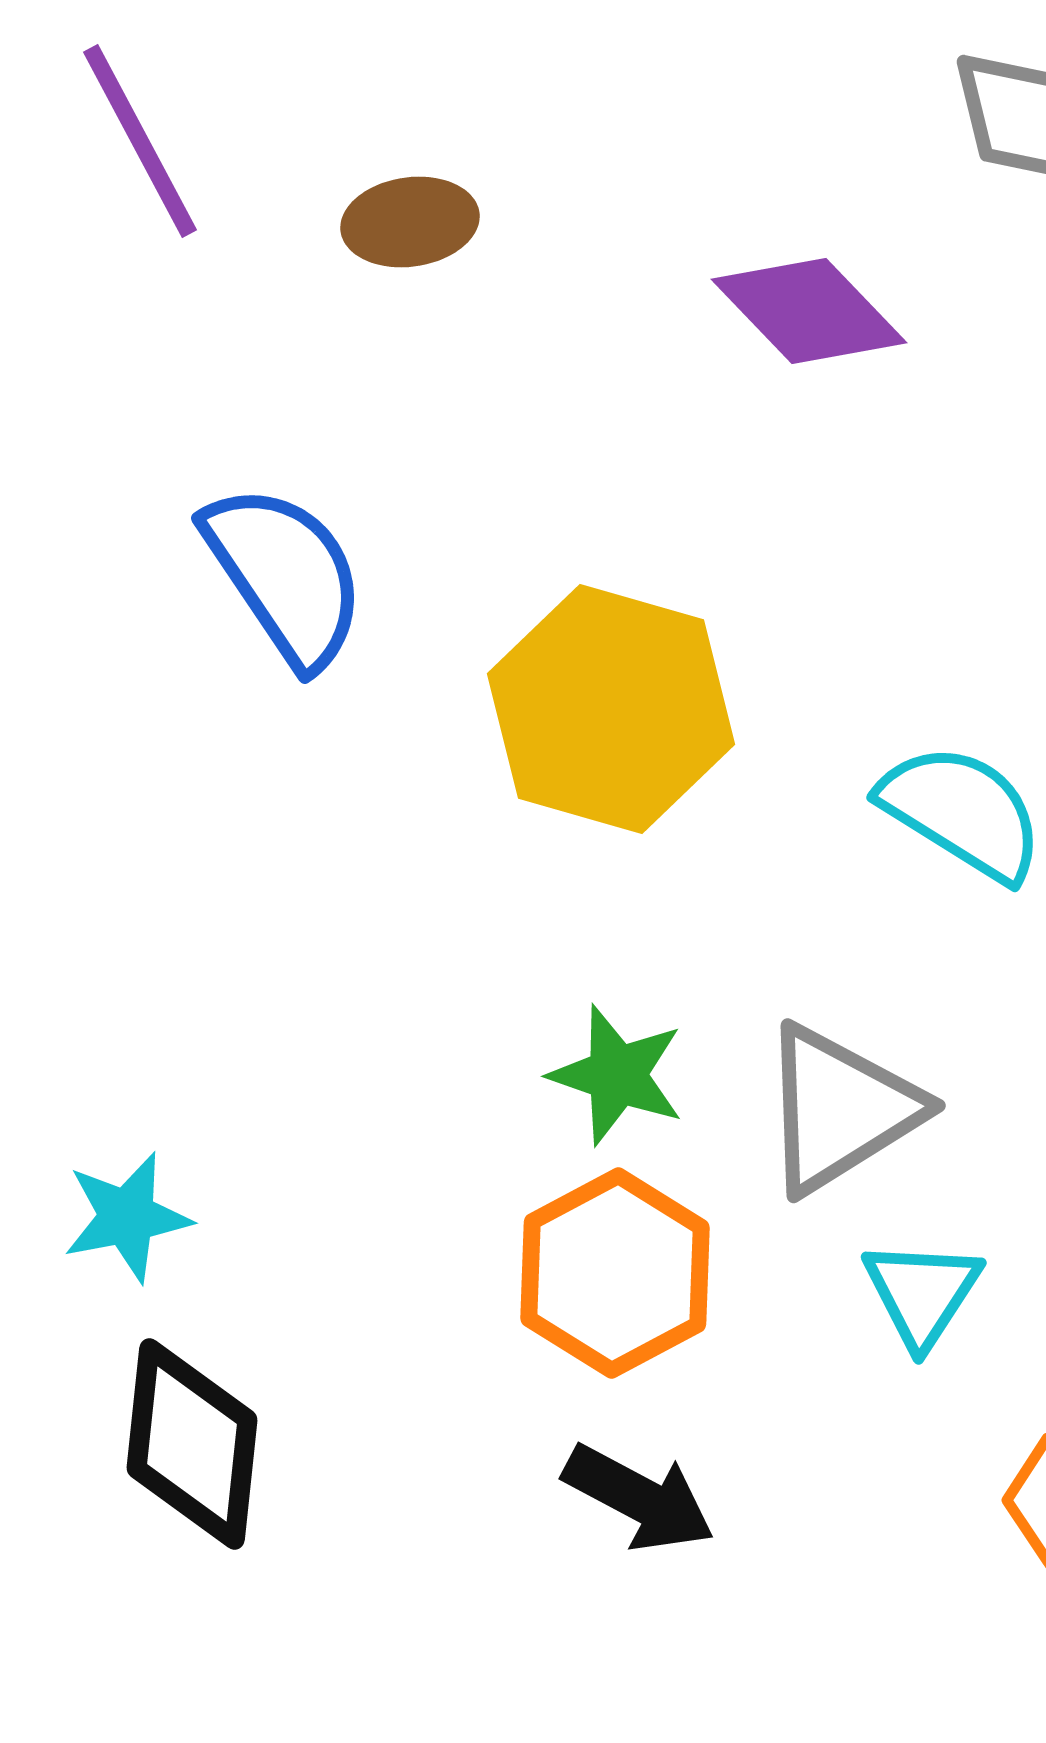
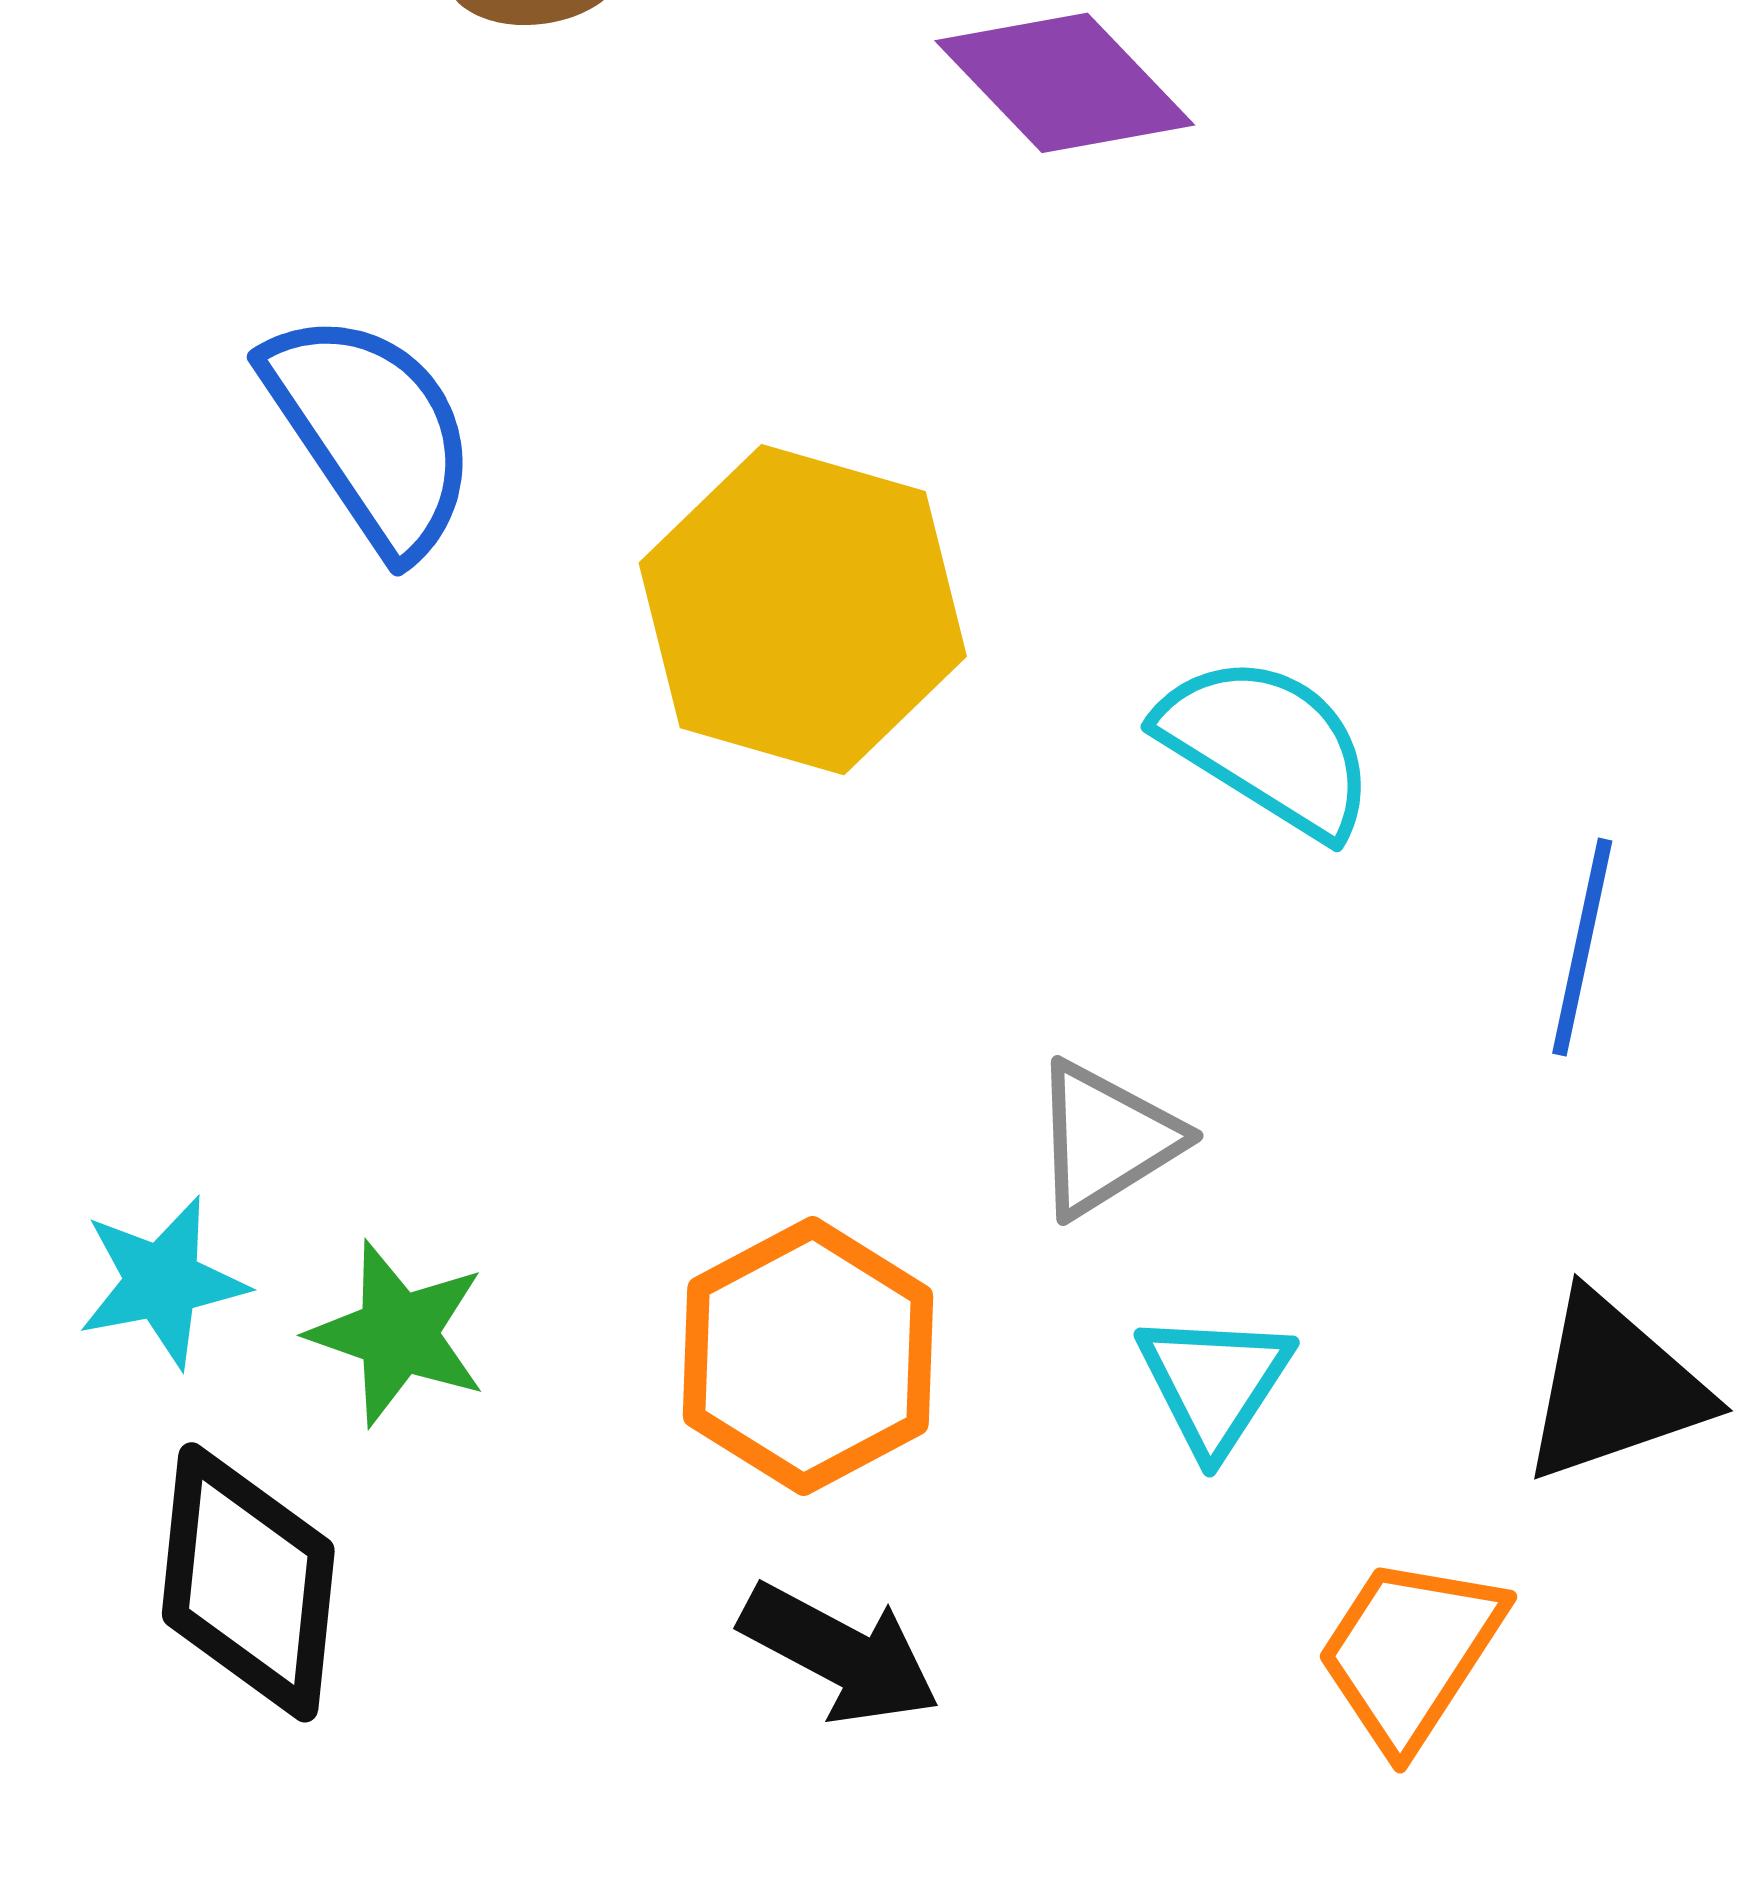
green star: (617, 1075) -> (398, 1334), moved
gray triangle: (840, 1109) -> (1106, 1139), size x0.7

